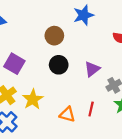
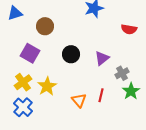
brown circle: (54, 36) -> (45, 26), moved
orange triangle: (67, 114) -> (79, 100), turned 35

